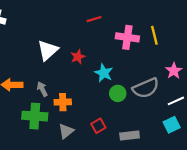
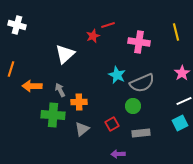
yellow line: (154, 35) -> (176, 32), moved
red star: (78, 57) -> (93, 36), moved
gray semicircle: (146, 88) -> (142, 83), moved
green circle: (118, 93) -> (133, 106), moved

